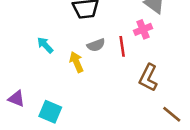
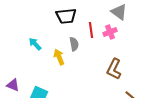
gray semicircle: (96, 45) -> (74, 44), turned -80
red line: (122, 46) -> (91, 30), moved

